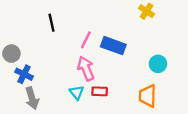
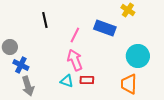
blue rectangle: (113, 46) -> (105, 28), moved
cyan circle: (158, 64) -> (138, 56), size x1.5
cyan triangle: (77, 92) -> (67, 81), turned -32

